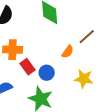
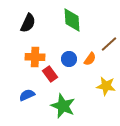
blue circle: (47, 73) -> (69, 59), moved

